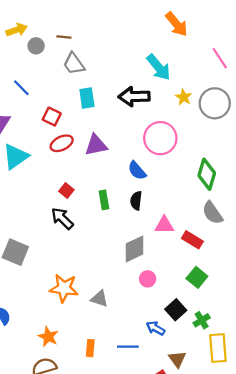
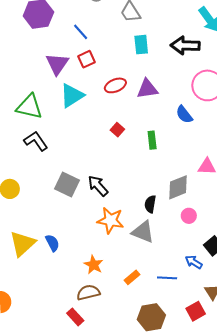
red square: (52, 117) -> (86, 59), moved, turned 36
black semicircle: (136, 201) -> (150, 204), moved
black arrow: (62, 218) -> (98, 186), moved
gray triangle: (99, 299) -> (143, 232), size x1.4
orange rectangle: (90, 348) -> (132, 277), turned 42

